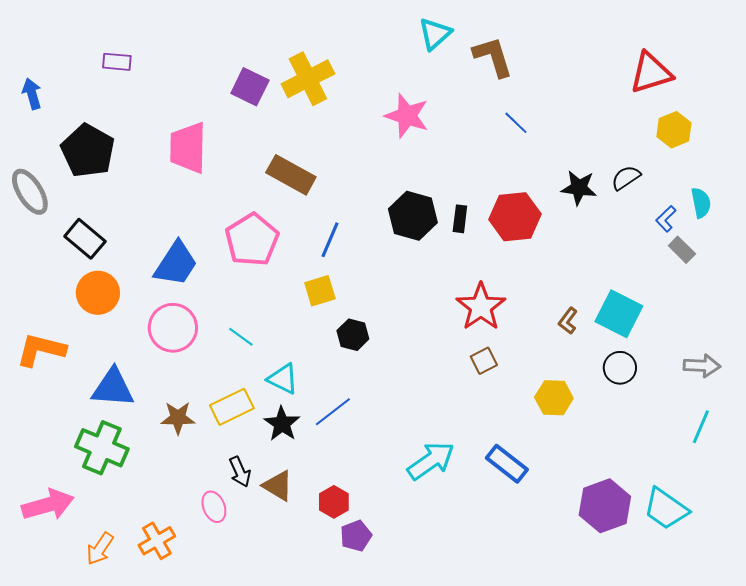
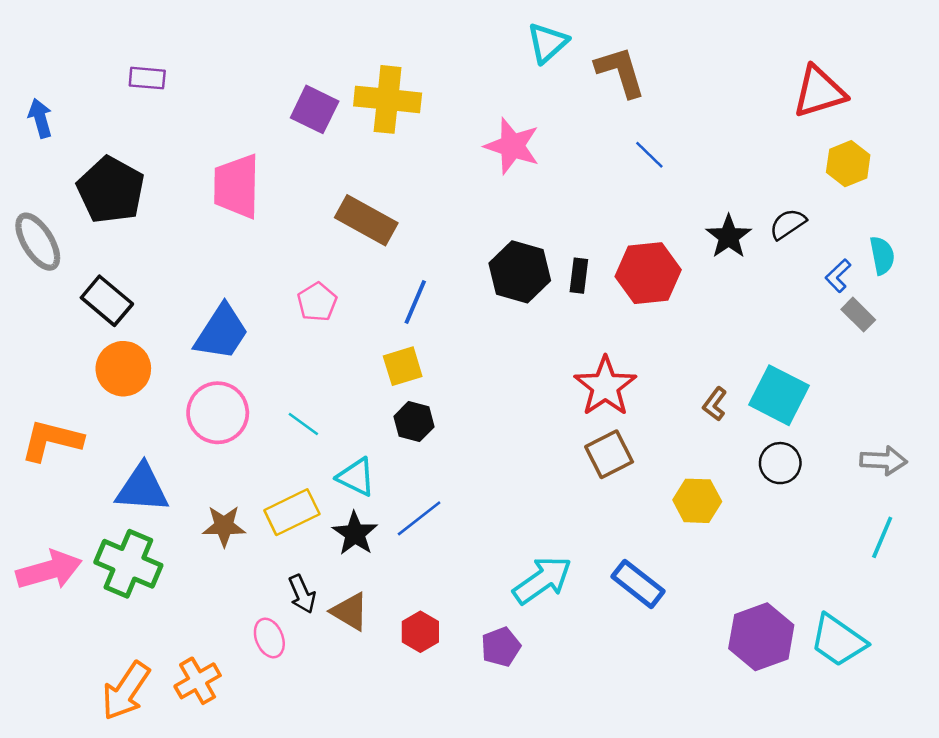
yellow cross: (308, 79) -> (388, 99), turned 33
black star: (579, 188) -> (729, 237), turned 30
pink pentagon: (252, 240) -> (317, 302), size x0.6
black hexagon: (353, 335) -> (414, 422), moved
brown square: (484, 361) -> (609, 454), size x1.4
pink arrow: (48, 505) -> (49, 570), moved
purple pentagon: (356, 536) -> (501, 647), moved
orange arrow: (100, 549) -> (126, 691), size x1.4

